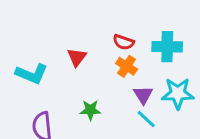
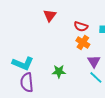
red triangle: (77, 57) -> (50, 15), moved
cyan L-shape: (32, 74) -> (23, 63), moved

